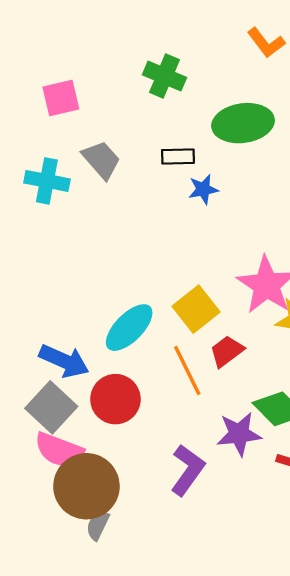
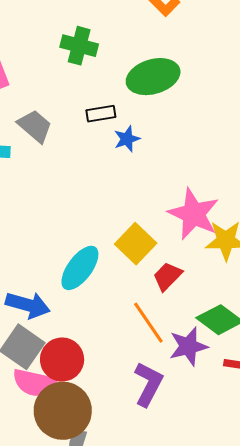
orange line: (187, 371) -> (148, 323), moved
red circle: (115, 399) -> (62, 360), moved

